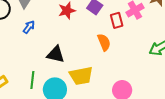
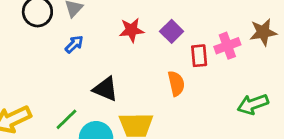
green line: (32, 80) -> (66, 119), turned 30

